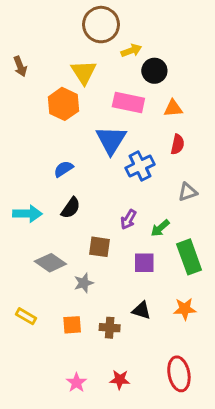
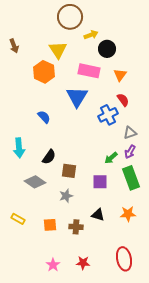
orange triangle: (173, 108) -> (120, 75), turned -48
red semicircle: (178, 144) -> (123, 100), turned -48
blue cross: (140, 166) -> (108, 115), moved
blue semicircle: (63, 169) -> (44, 117), turned 80
black semicircle: (71, 208) -> (49, 157), moved
cyan arrow: (27, 214) -> (19, 148), turned 84
purple arrow: (128, 219) -> (130, 152), moved
gray star: (84, 283) -> (66, 196), moved

